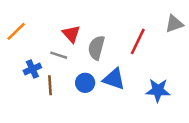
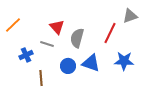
gray triangle: (174, 24) -> (130, 16), moved
brown line: (50, 85) -> (41, 78), moved
blue star: (158, 90) -> (124, 61), moved

